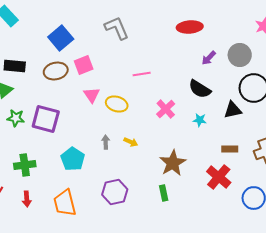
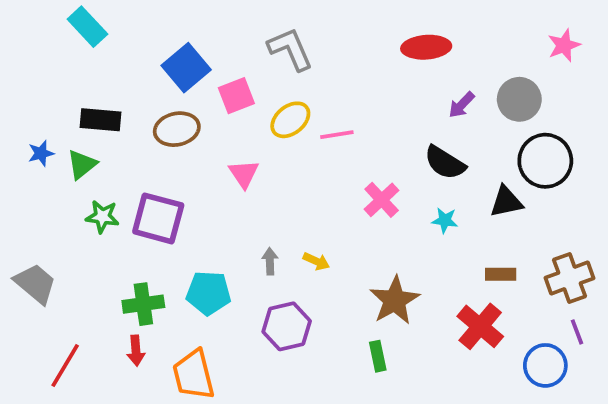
pink square: (84, 65) -> (236, 96), moved
yellow ellipse: (117, 104) -> (290, 120), moved, turned -55
cyan pentagon: (73, 159) -> (208, 293), turned -30
green cross: (25, 165) -> (143, 304), moved
purple hexagon: (115, 192) -> (287, 326), moved
red arrow: (27, 199) -> (136, 351), moved

